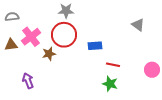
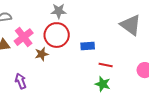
gray triangle: (138, 25) -> (131, 25), size x1.6

